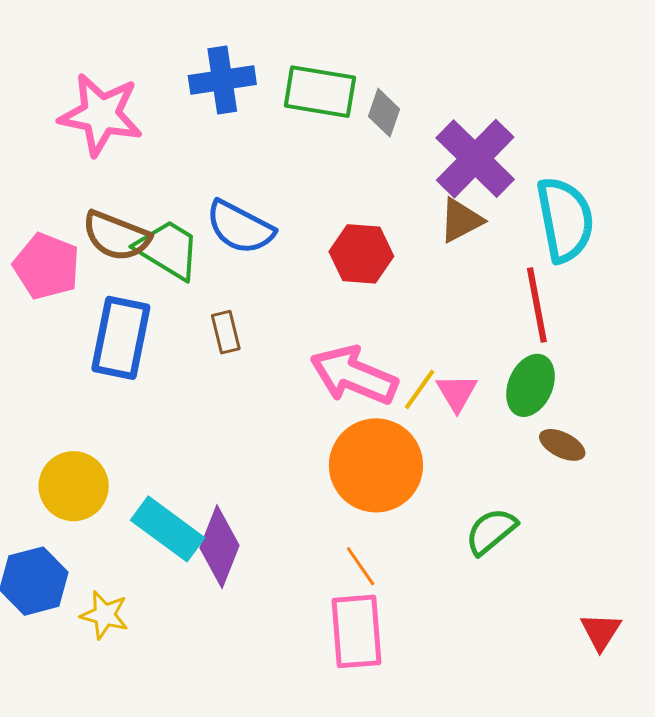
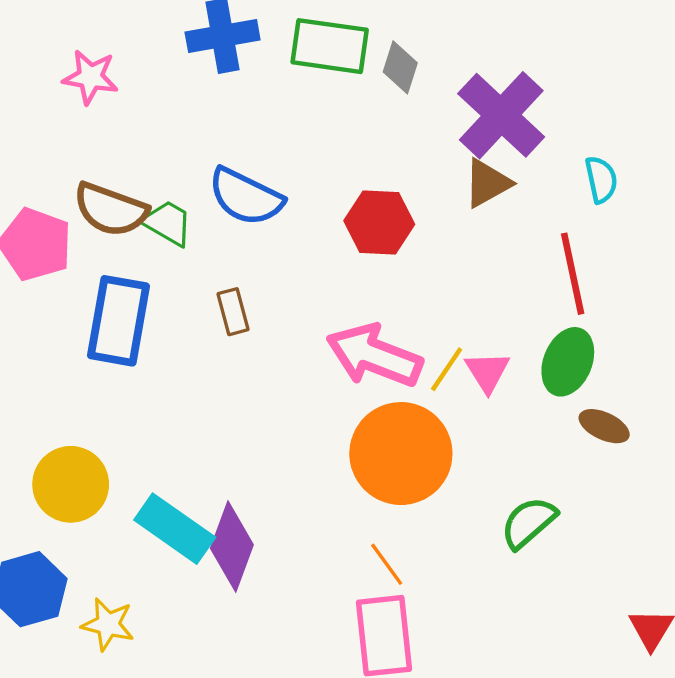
pink star: (101, 115) -> (90, 77), size x0.6
cyan semicircle: (565, 220) -> (601, 180), size x0.5
green trapezoid: (168, 250) -> (168, 223), size x0.7

